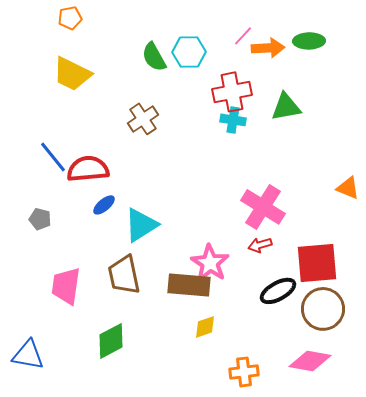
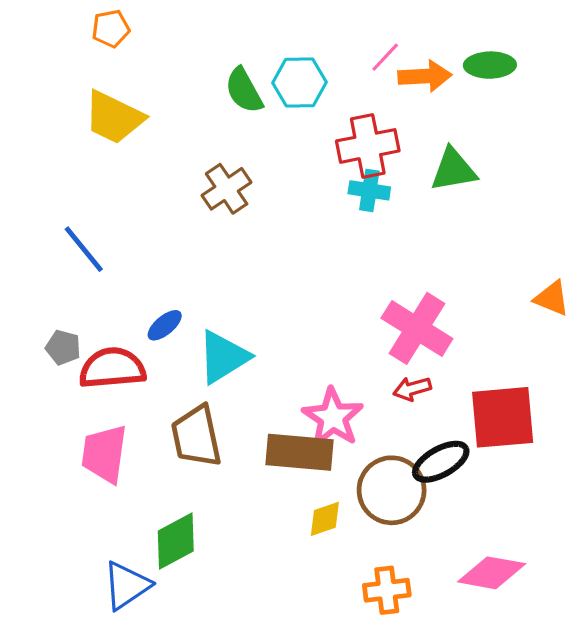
red semicircle: (88, 169) -> (112, 368), moved
brown circle: (323, 309) -> (392, 490), moved
blue triangle: (28, 355) -> (127, 585), moved, turned -44

